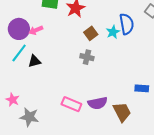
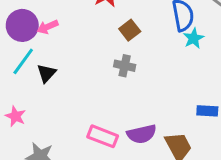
cyan star: (113, 32) -> (194, 38), moved
black triangle: (35, 61) -> (46, 73), turned -32
pink star: (13, 100) -> (15, 116), moved

